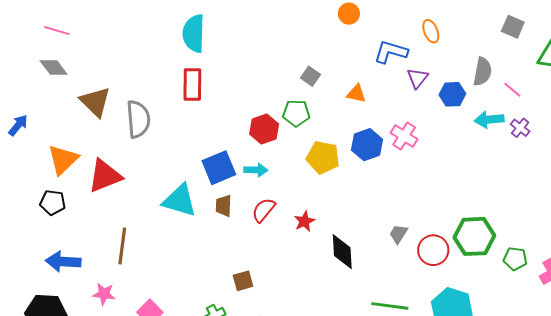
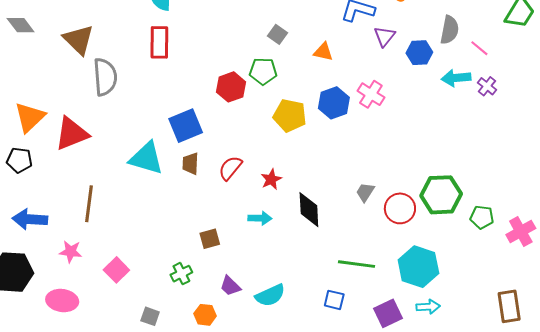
brown triangle: (95, 102) -> (78, 40), moved
cyan arrow: (256, 170) -> (260, 218), moved

